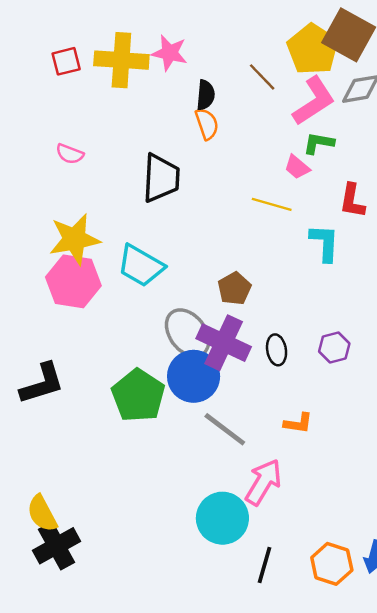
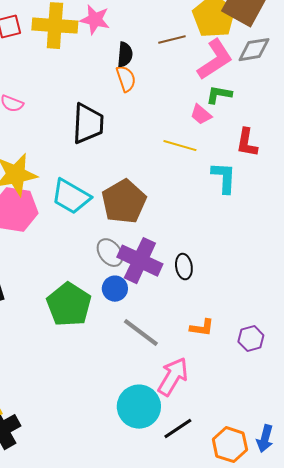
brown line: (262, 77) -> (172, 40), turned -60
brown pentagon: (234, 289) -> (124, 202), moved, size x1.6
gray ellipse: (188, 333) -> (110, 253), size x0.7
purple hexagon: (334, 347) -> (251, 339), moved
blue circle: (194, 376) -> (115, 289), size x0.6
black line: (265, 565) -> (178, 429), moved, turned 40

